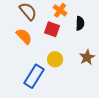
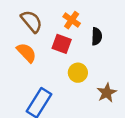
brown star: (87, 57) -> (107, 93), moved
yellow circle: (55, 59) -> (78, 73), moved

